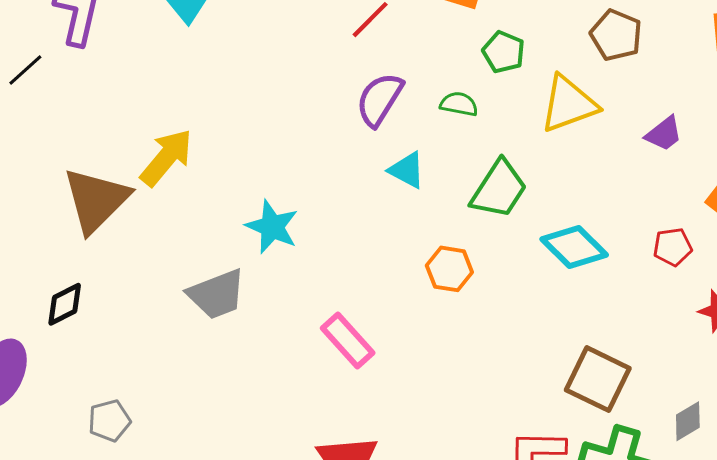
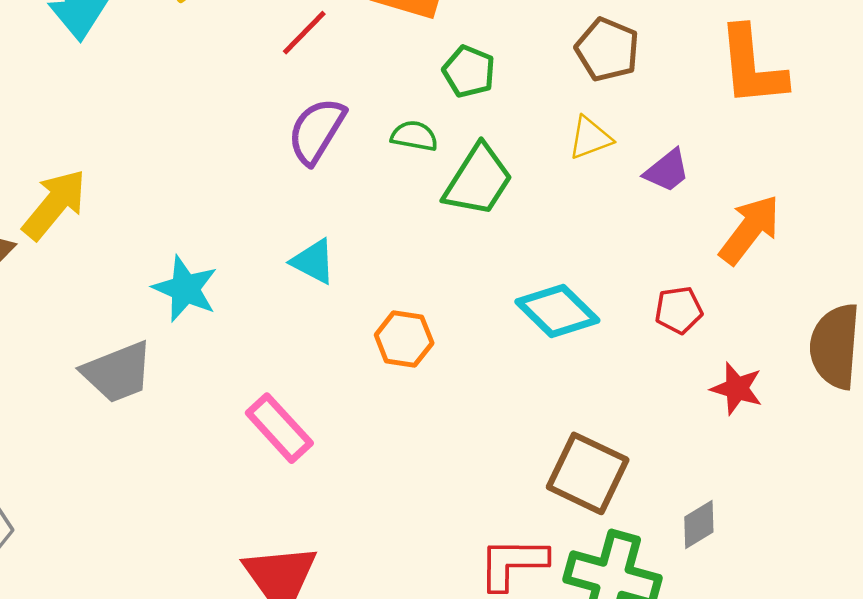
yellow triangle: (569, 104) -> (590, 138), moved, size x0.6
cyan triangle: (407, 170) -> (313, 261), moved
green trapezoid: (499, 189) -> (478, 180), moved

